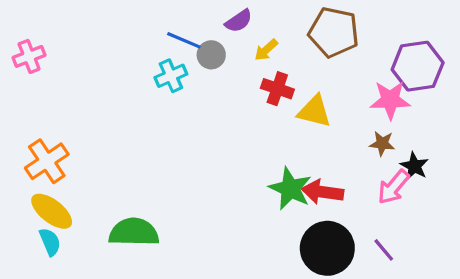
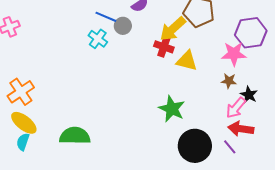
yellow arrow: (266, 50) -> (173, 29), moved, size x1.8
cyan cross: (171, 76) -> (98, 39), turned -30
red arrow: (322, 192) -> (241, 129), moved
cyan semicircle: (50, 242) -> (23, 142), turned -138

